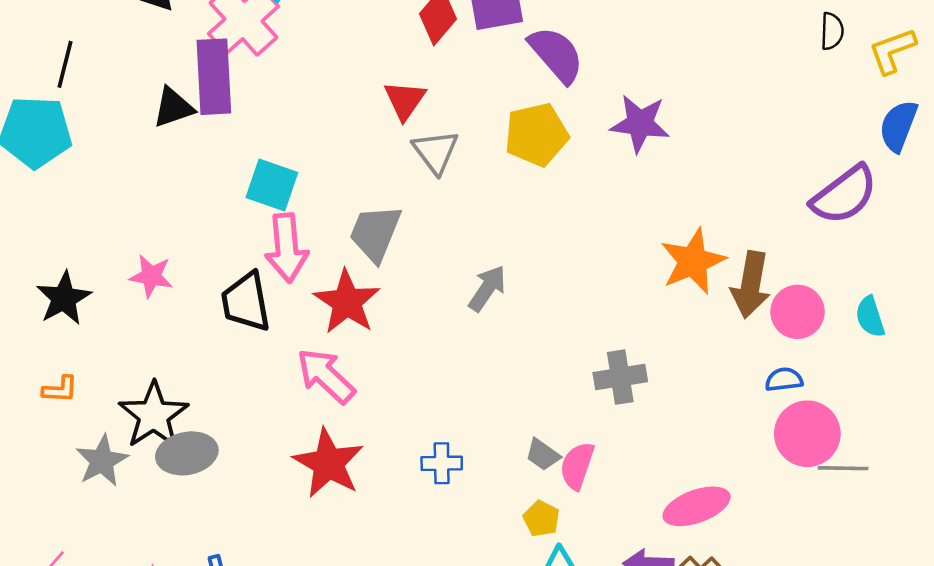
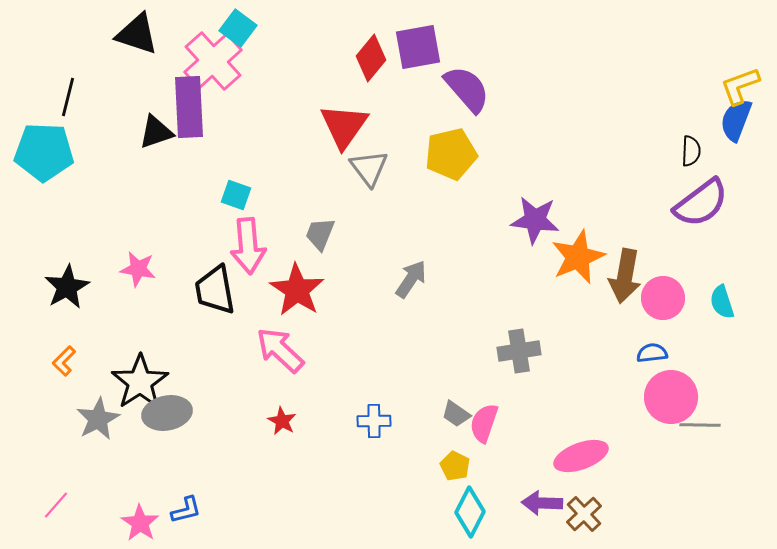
black semicircle: (832, 31) -> (691, 151), moved
red triangle: (405, 100) -> (344, 126), size x1.4
purple star: (640, 123) -> (535, 220), moved
blue semicircle: (898, 126) -> (736, 120), moved
cyan square: (272, 185) -> (236, 195), size x0.7
gray trapezoid: (375, 233) -> (320, 234), size x0.7
orange L-shape: (60, 389) -> (64, 361), turned 132
red star: (328, 463) -> (282, 421), size x0.5

